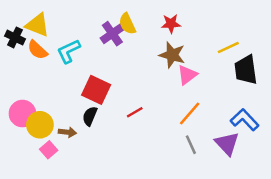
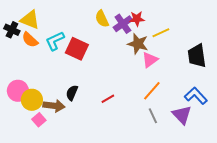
purple cross: (112, 34) -> (123, 24), moved
yellow line: (228, 47) -> (161, 33), moved
red square: (96, 90) -> (77, 49), moved
red line: (135, 112) -> (108, 99), moved
brown arrow: (67, 132) -> (54, 106), size x1.5

